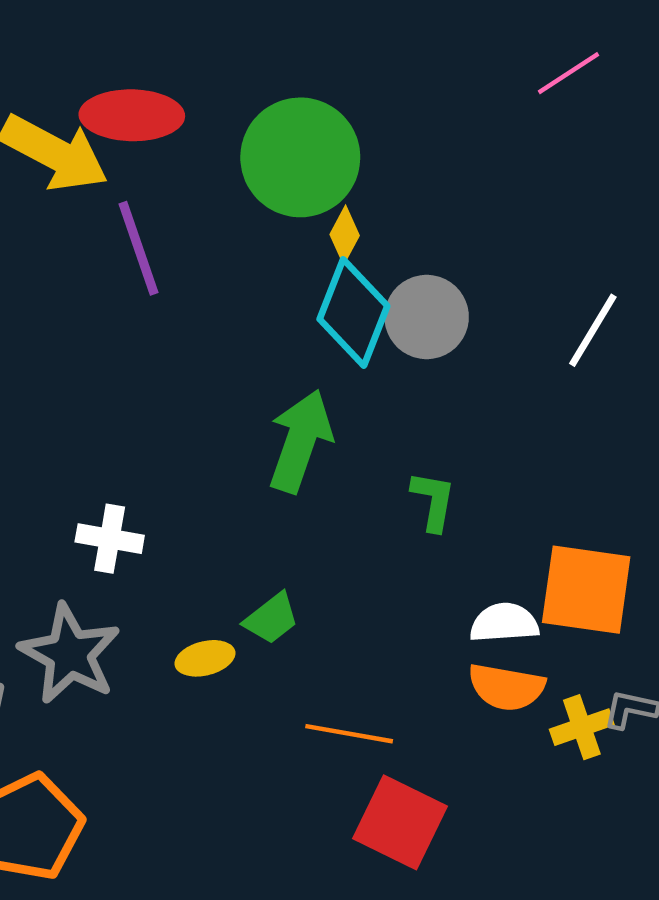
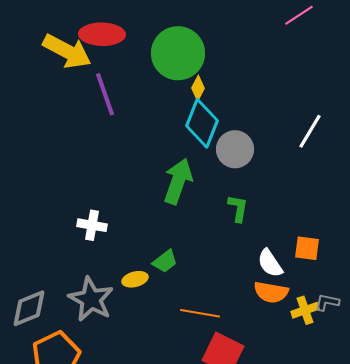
gray circle: (427, 317) -> (235, 149), moved
orange square: (586, 590) -> (307, 248), size x0.6
white semicircle: (504, 623) -> (270, 263), turned -120
gray star: (70, 654) -> (91, 299), moved

